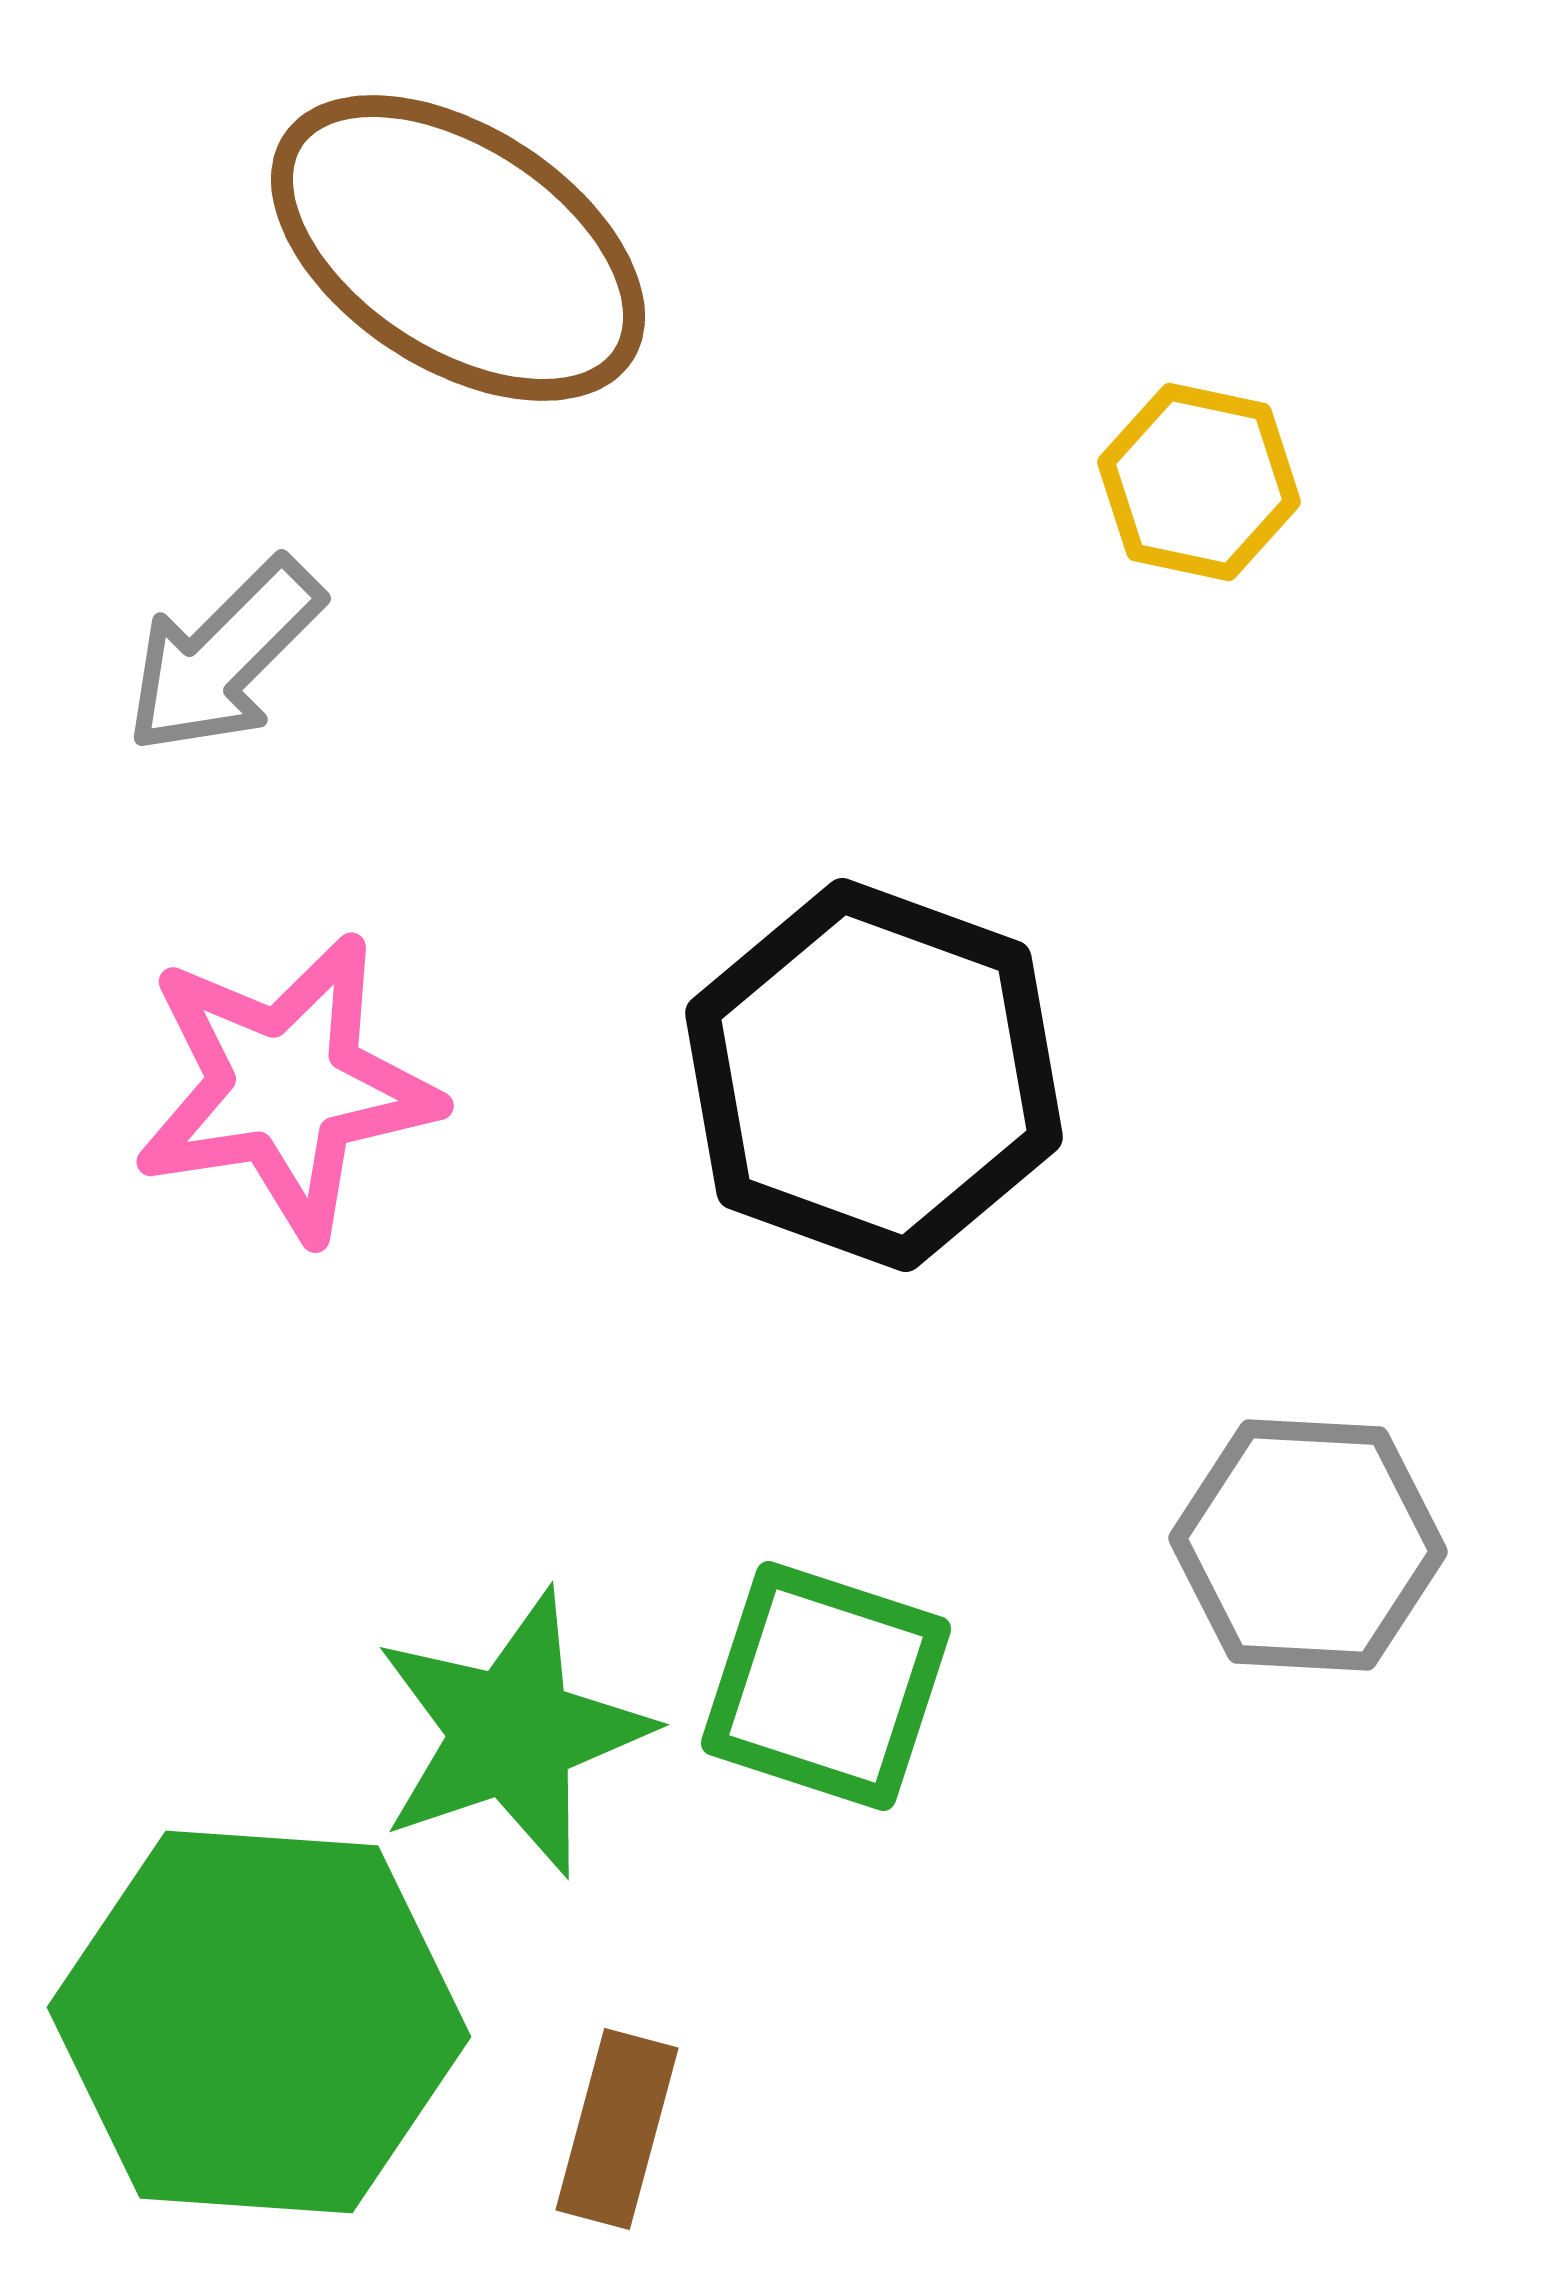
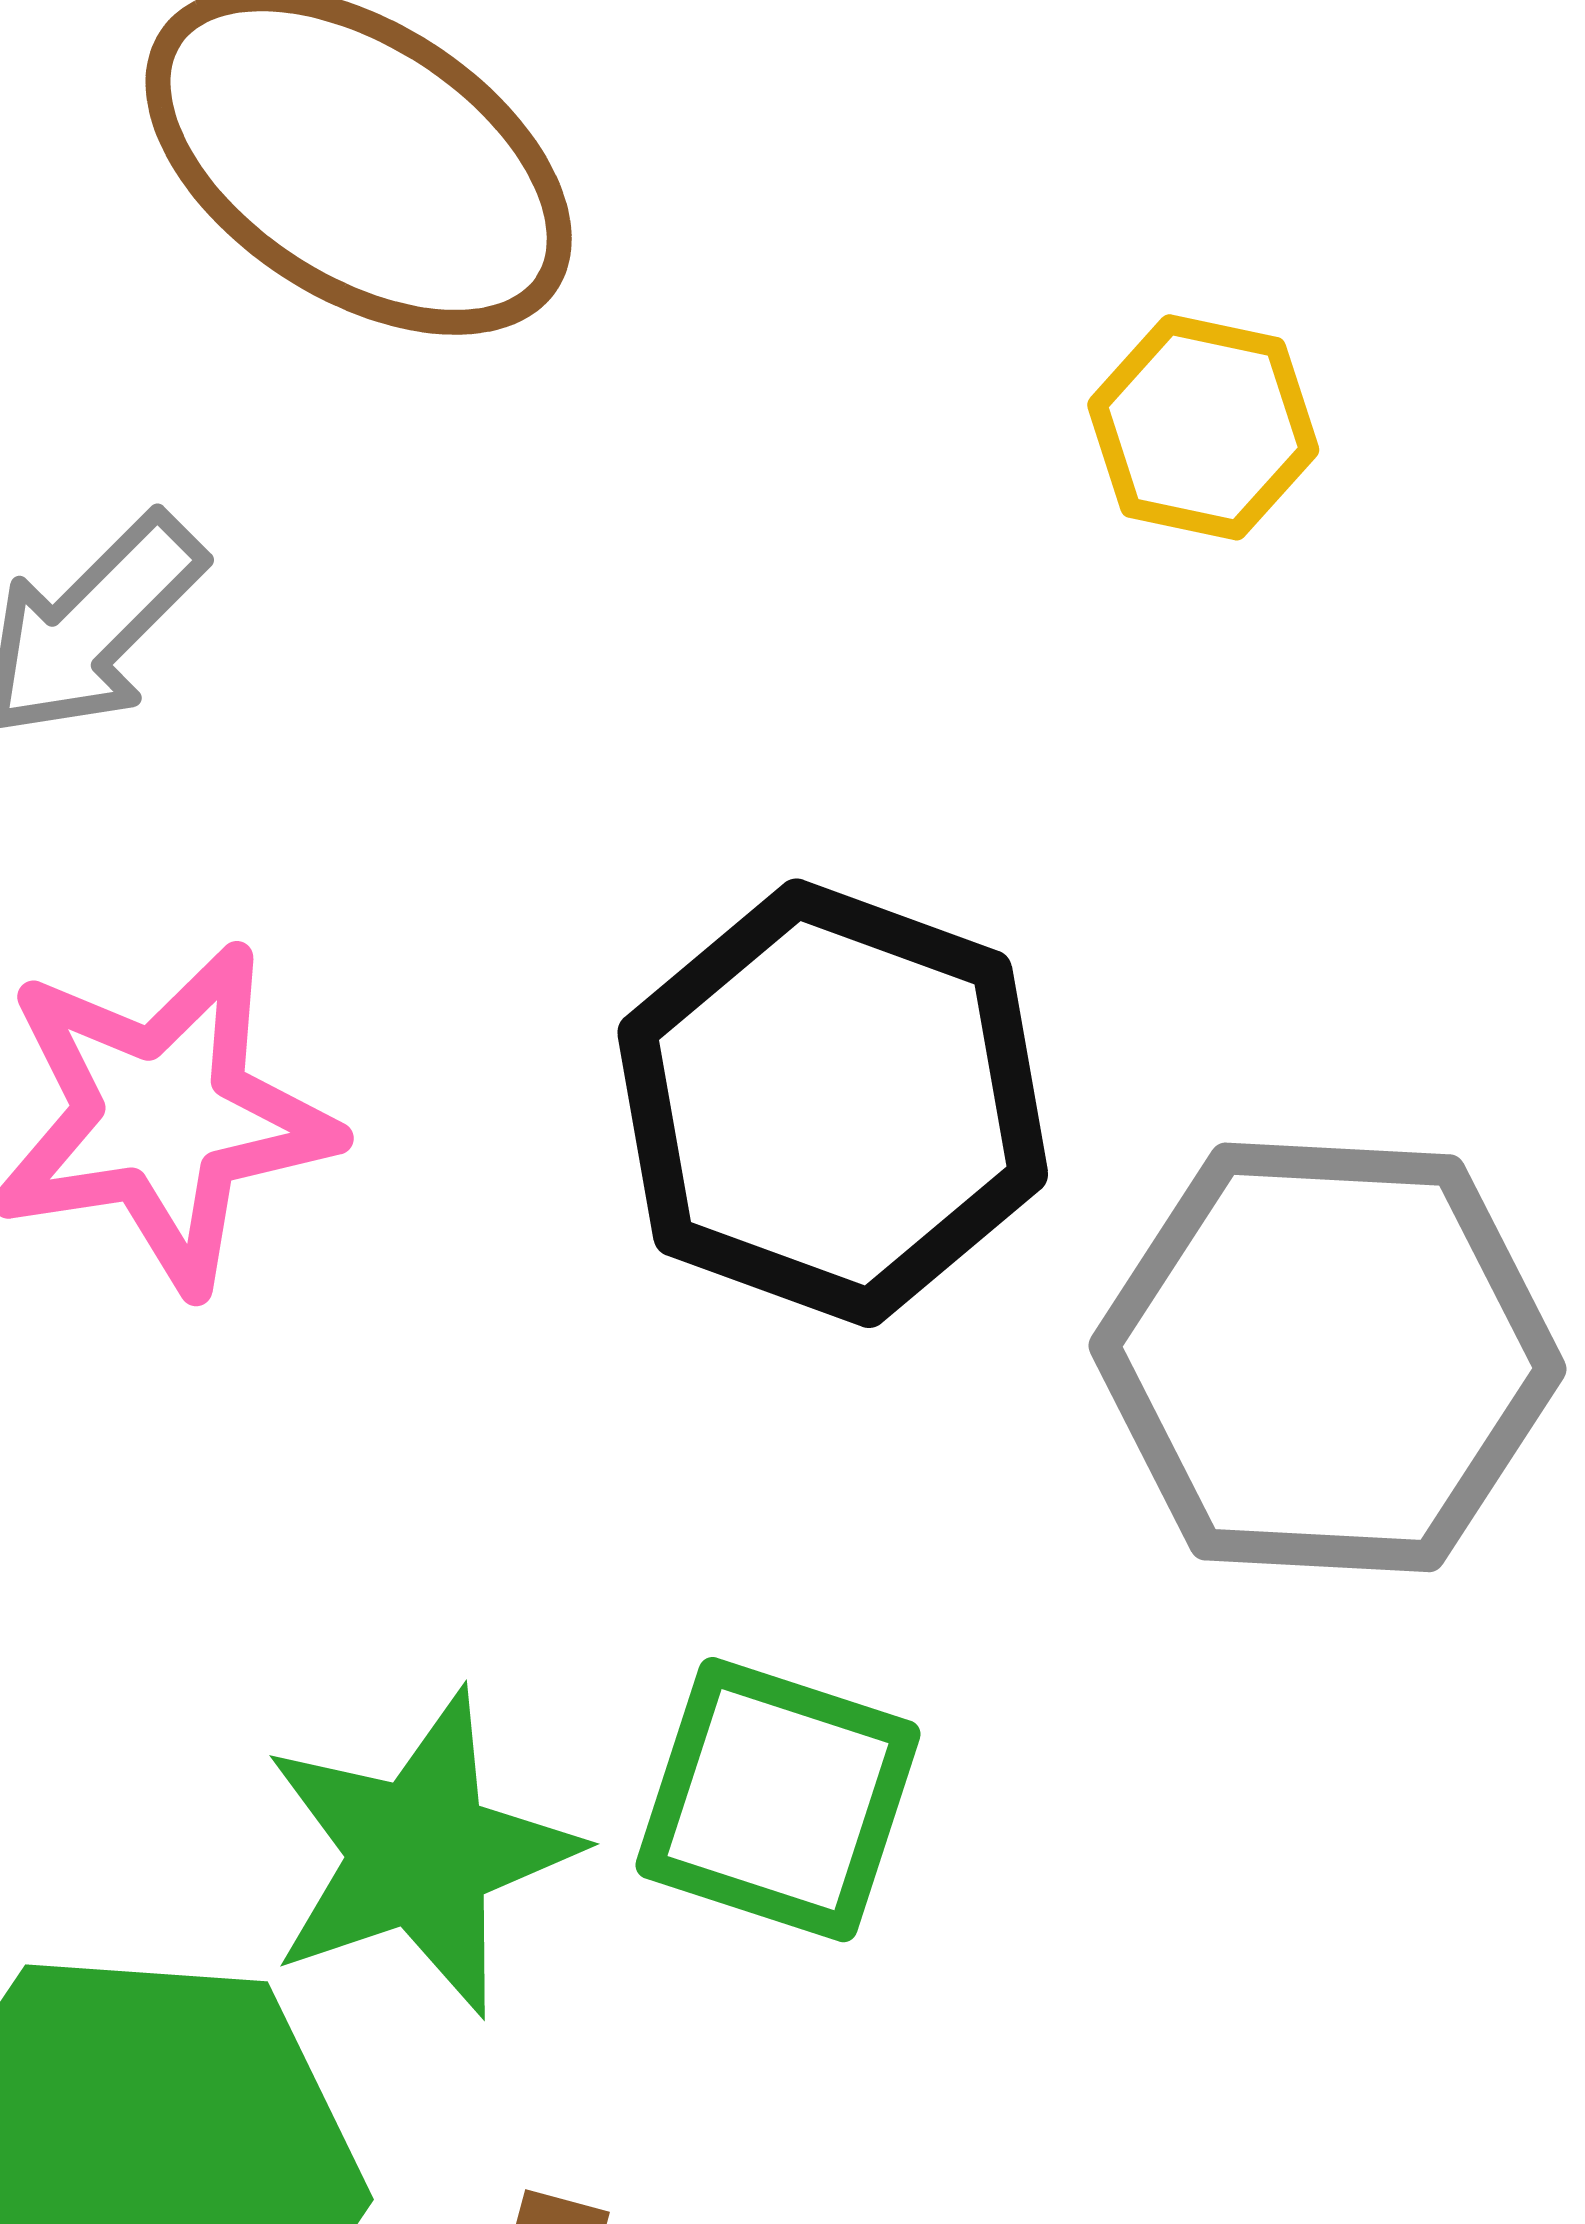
gray hexagon: (1308, 1545) -> (1327, 1357), moved, size x1.5

